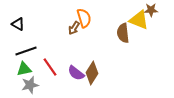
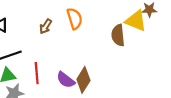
brown arrow: (74, 28) -> (46, 26), moved
red line: (50, 67) -> (37, 73), turned 30

